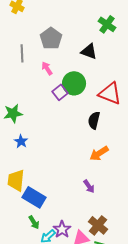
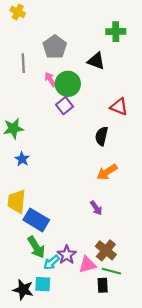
green cross: (107, 24) -> (116, 32), turned -36
green circle: (74, 83) -> (68, 84), moved
red triangle: (110, 93) -> (119, 107), size x0.7
green arrow: (34, 222) -> (36, 247), size x1.5

